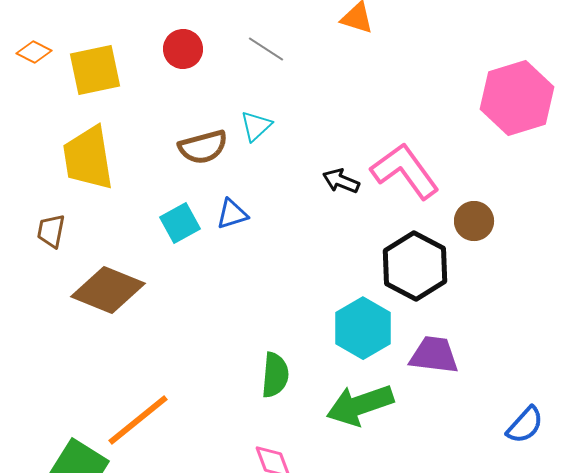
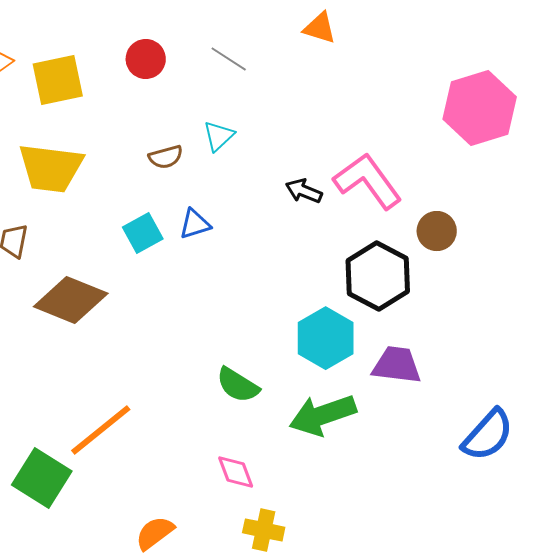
brown semicircle: (203, 147) -> (166, 157), size x0.7
yellow trapezoid: (88, 158) -> (51, 168), turned -74
green semicircle: (275, 375) -> (238, 385), turned 117
blue semicircle: (525, 425) -> (488, 435), size x1.4

